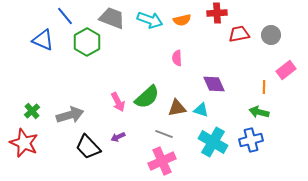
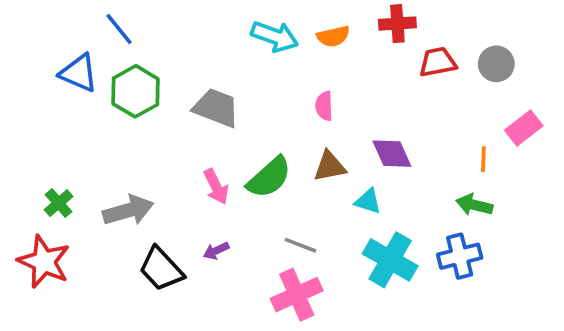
gray trapezoid: (112, 18) -> (216, 108), moved
green hexagon: (87, 42) -> (135, 91), moved
brown triangle: (177, 108) -> (330, 166), moved

